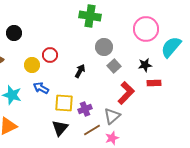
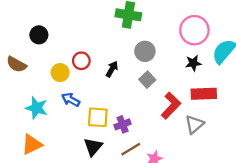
black star: (145, 65) -> (193, 63), moved
gray square: (114, 66) -> (147, 80), moved
black arrow: (80, 71) -> (112, 69), moved
red rectangle: (154, 83) -> (204, 94), size x1.5
gray triangle: (112, 116) -> (194, 124), moved

